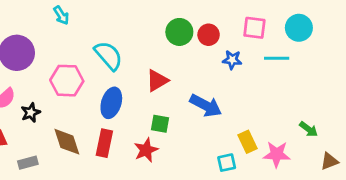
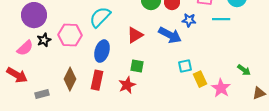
cyan semicircle: (108, 56) -> (100, 17), turned -95
blue arrow: (206, 106) -> (170, 35), moved
black star: (31, 113) -> (44, 40), moved
brown diamond: (67, 142) -> (70, 79), turned 45
pink star: (277, 154) -> (221, 88), turned 30
cyan square: (227, 163) -> (185, 66), moved

